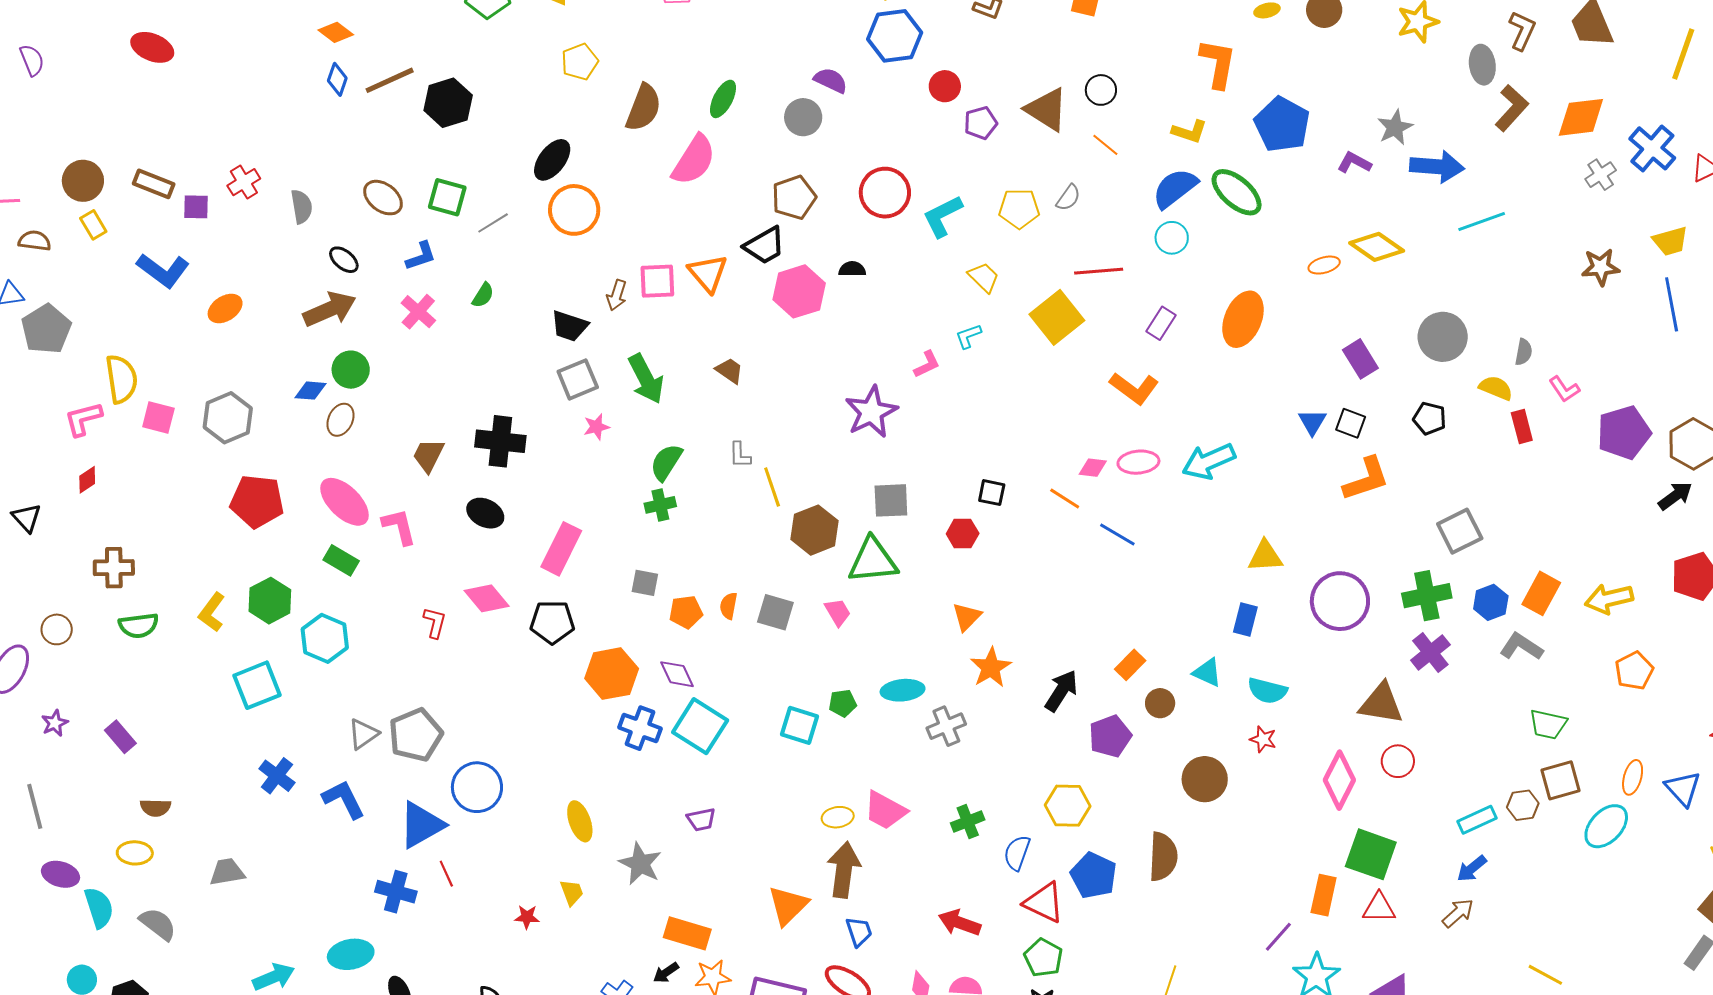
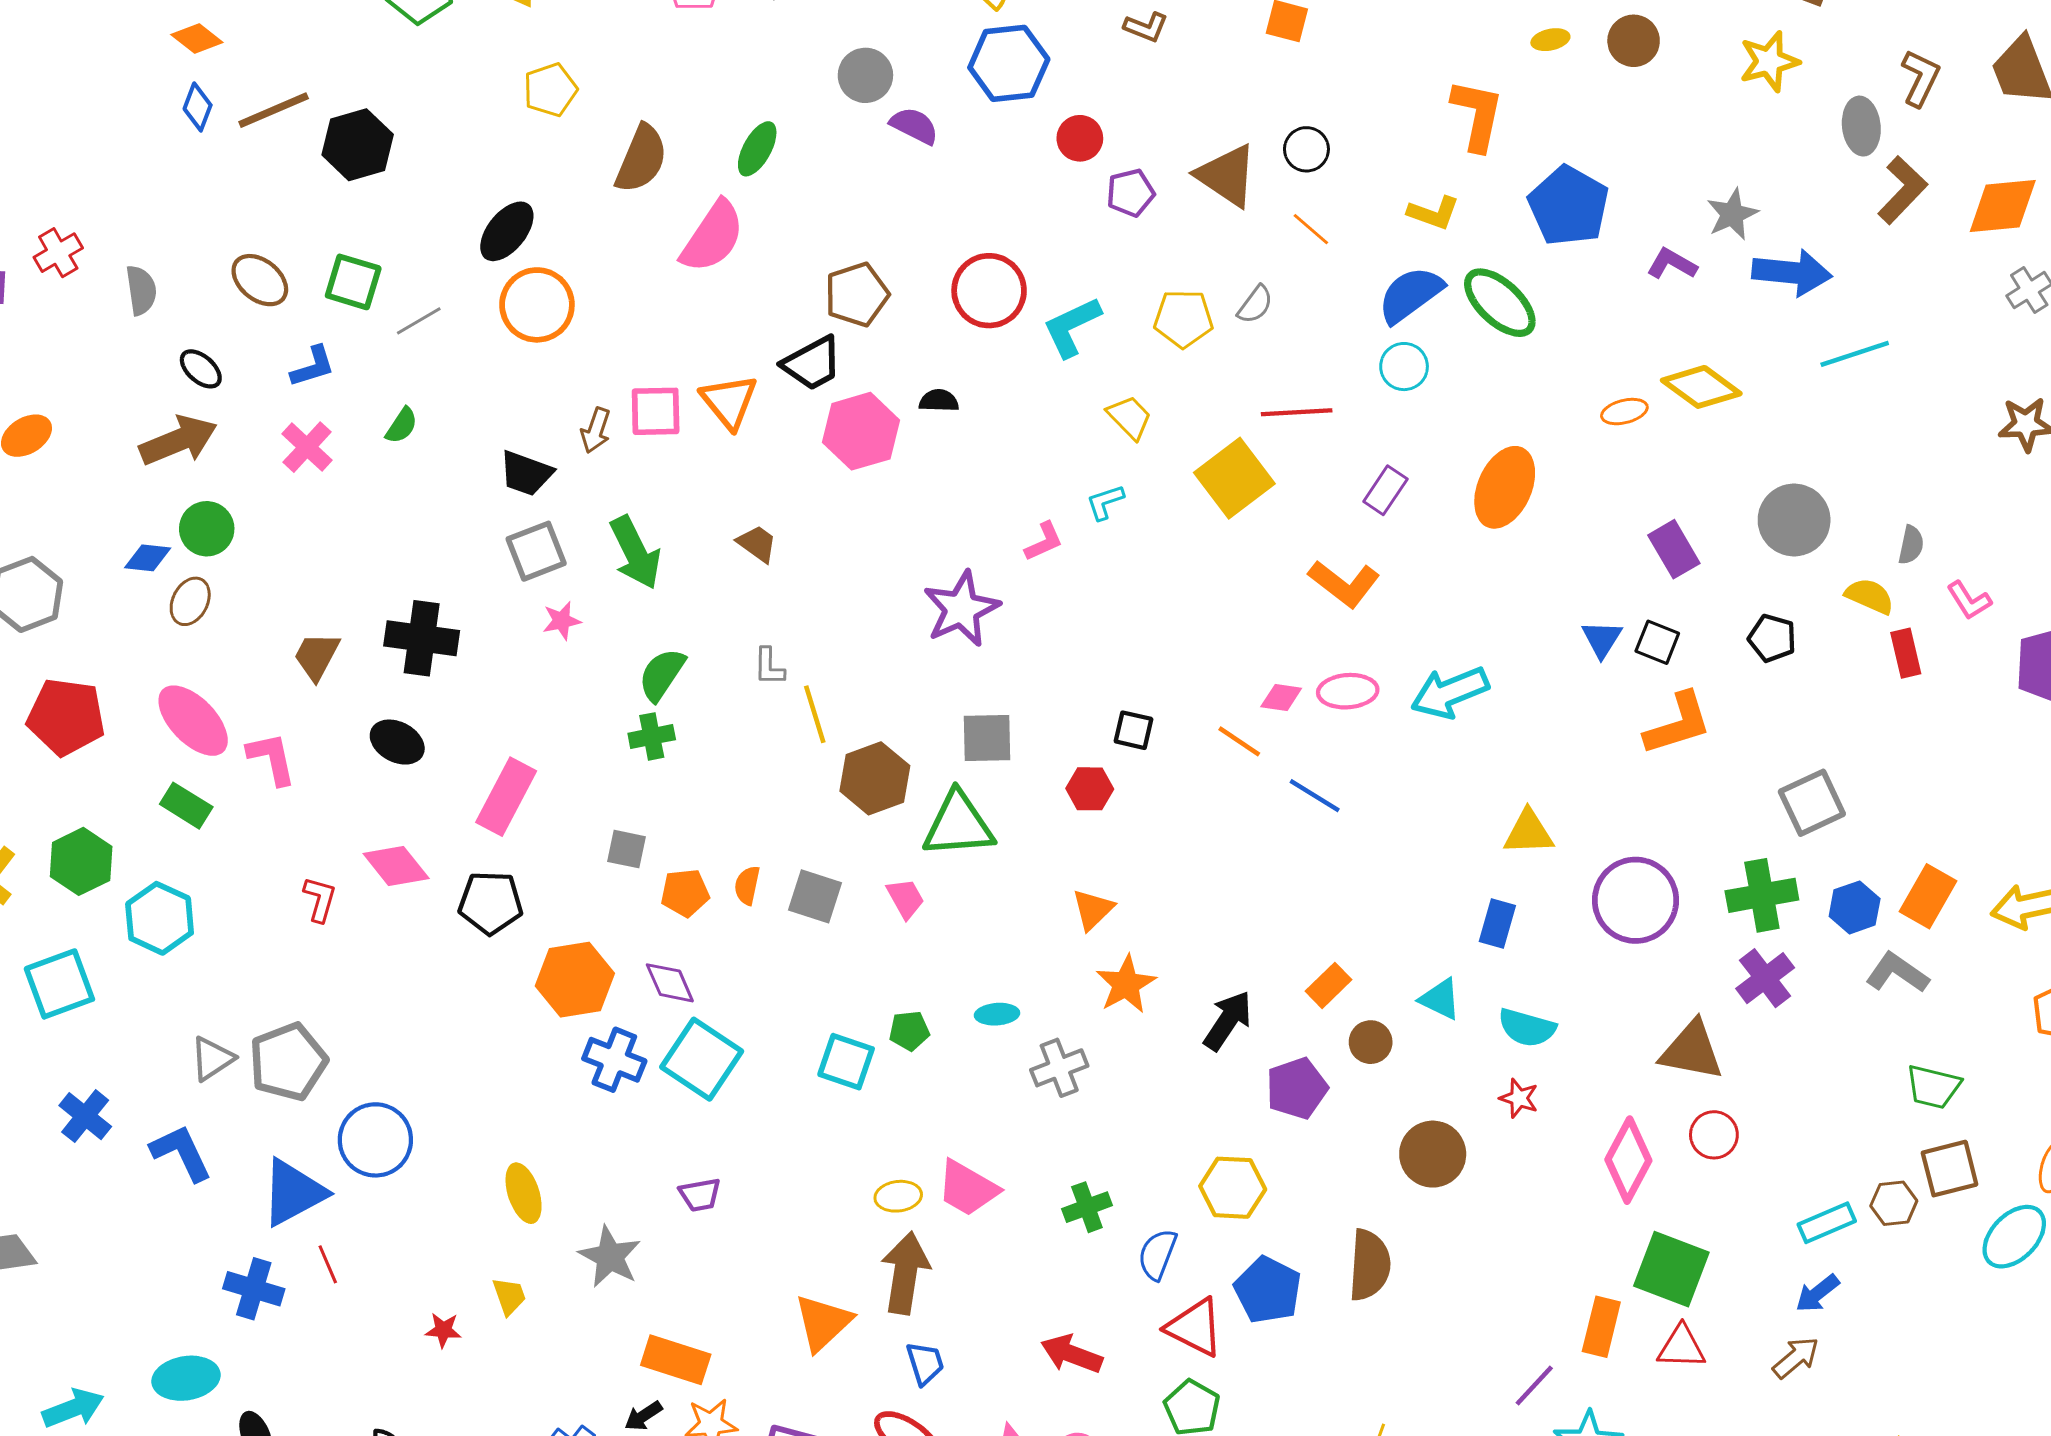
gray circle: (803, 117) -> (865, 75), moved
cyan ellipse: (903, 690) -> (997, 1014), size x0.7

